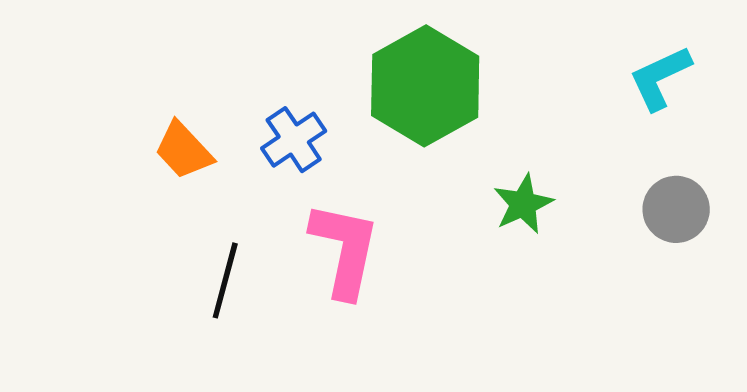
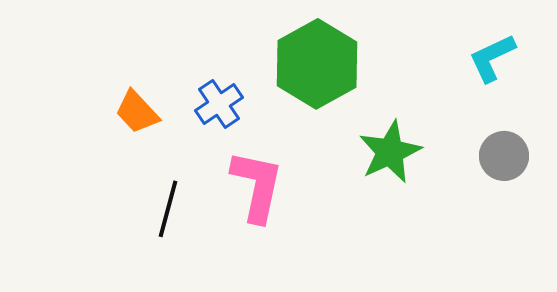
green star: (523, 204) -> (390, 152), size x1.4

